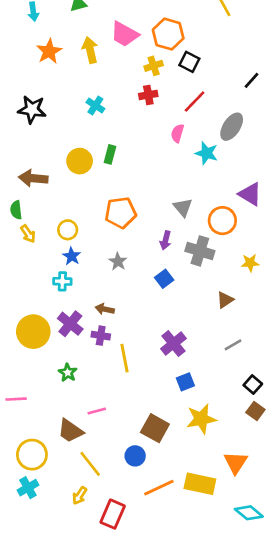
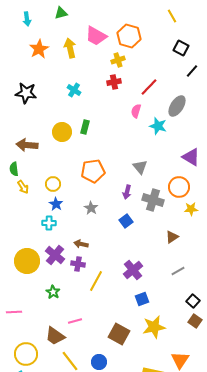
black square: (189, 62) -> (181, 48), moved
orange circle: (222, 221) -> (179, 187), moved
yellow line: (125, 358) -> (96, 281), turned 40
blue circle: (135, 456) -> (99, 362), moved

